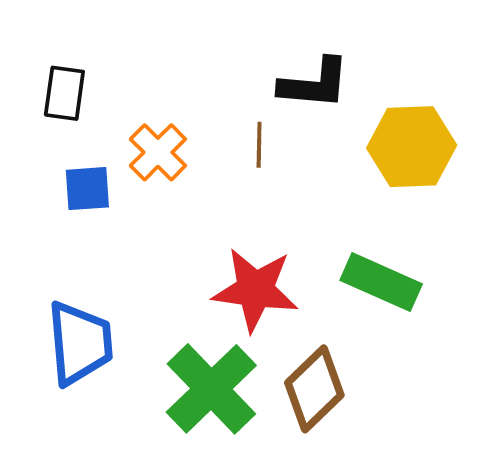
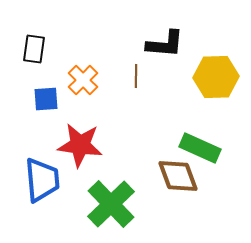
red star: (255, 290) -> (80, 145), moved
brown diamond: (314, 389) -> (178, 176), moved, turned -66

